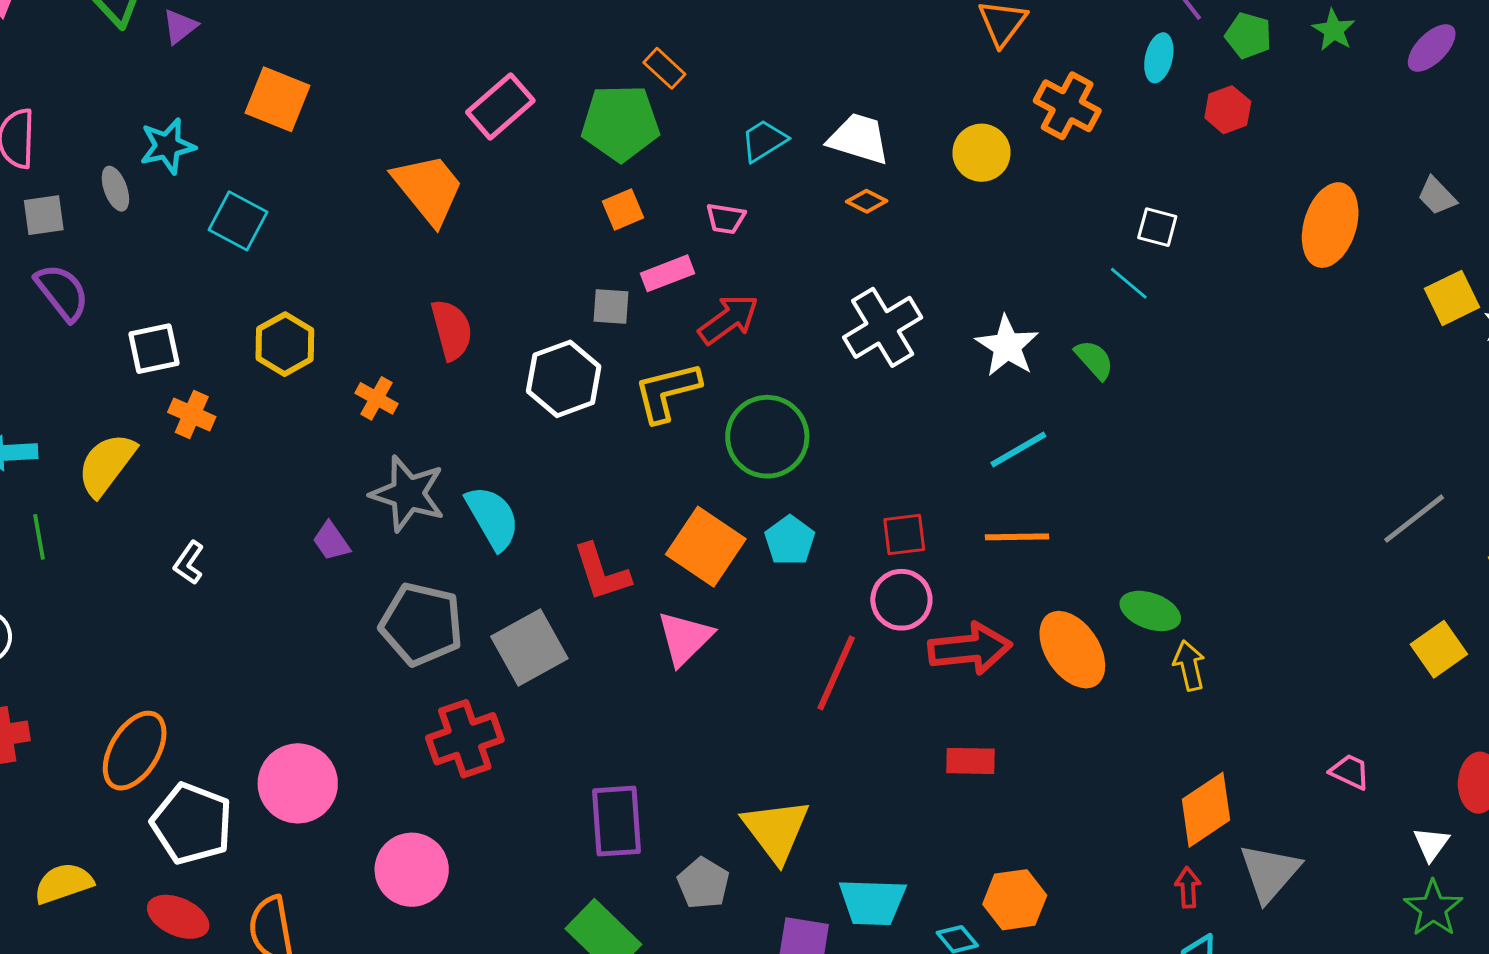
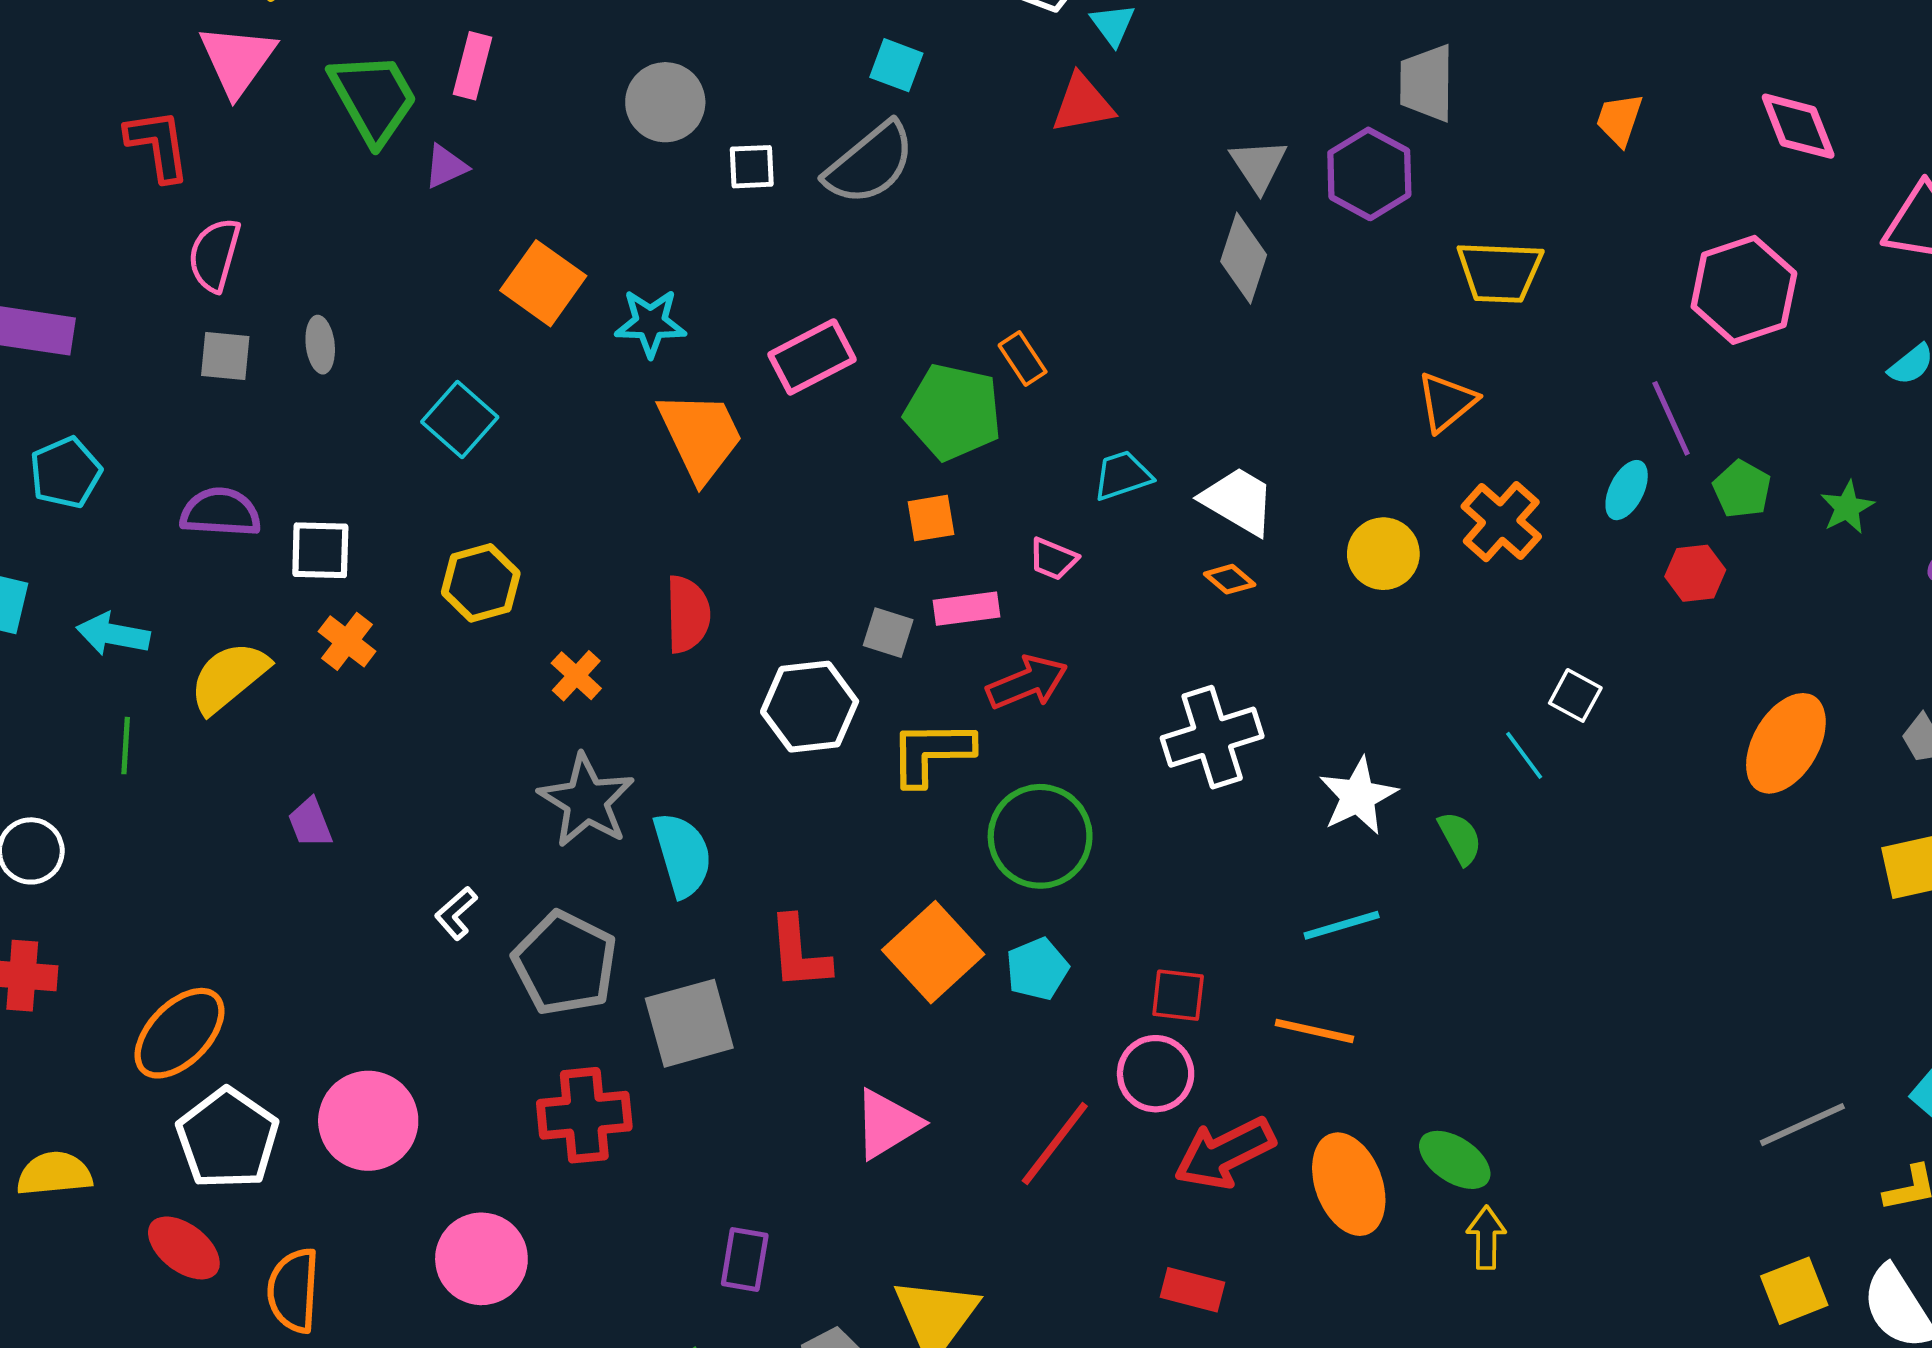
cyan star: (167, 146) -> (650, 323), moved
purple semicircle: (62, 292) -> (220, 512), moved, turned -62
purple trapezoid: (331, 541) -> (310, 823), moved
white L-shape: (189, 563) -> (456, 913), moved
pink triangle: (685, 638) -> (887, 1124), moved
red arrow: (970, 649) -> (1225, 1153), turned 146
purple rectangle: (617, 821) -> (745, 1259), size x0.7

